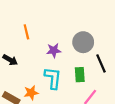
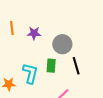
purple star: (54, 50) -> (34, 33), moved
green rectangle: (80, 75) -> (51, 66), moved

